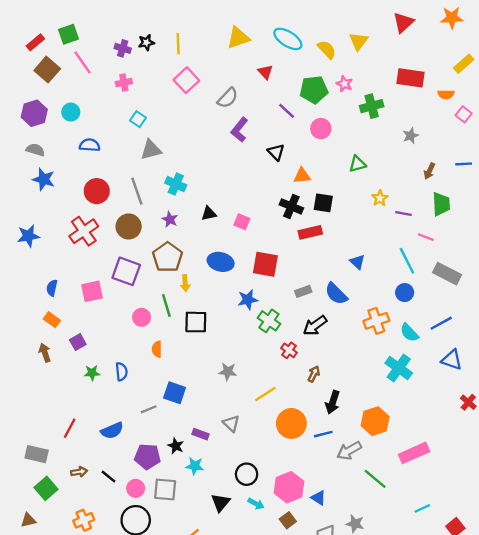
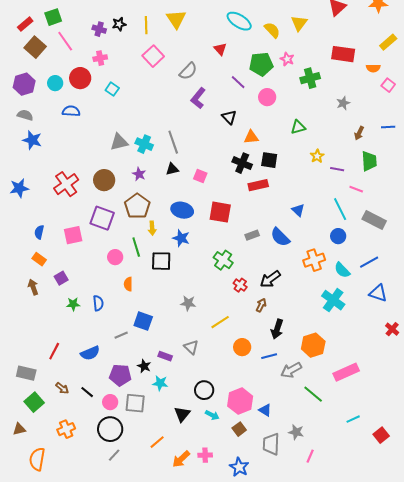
yellow triangle: (238, 38) -> (176, 19), moved, turned -45
gray triangle: (151, 150) -> (119, 142), moved
red circle: (97, 191) -> (80, 78), moved
gray line: (137, 191) -> (173, 142), moved
blue star: (248, 300) -> (181, 238), moved, turned 30
black arrow: (315, 326) -> (270, 279), moved
orange circle: (291, 423) -> (242, 347), size x0.7
brown arrow: (79, 472) -> (62, 388), turned 48

